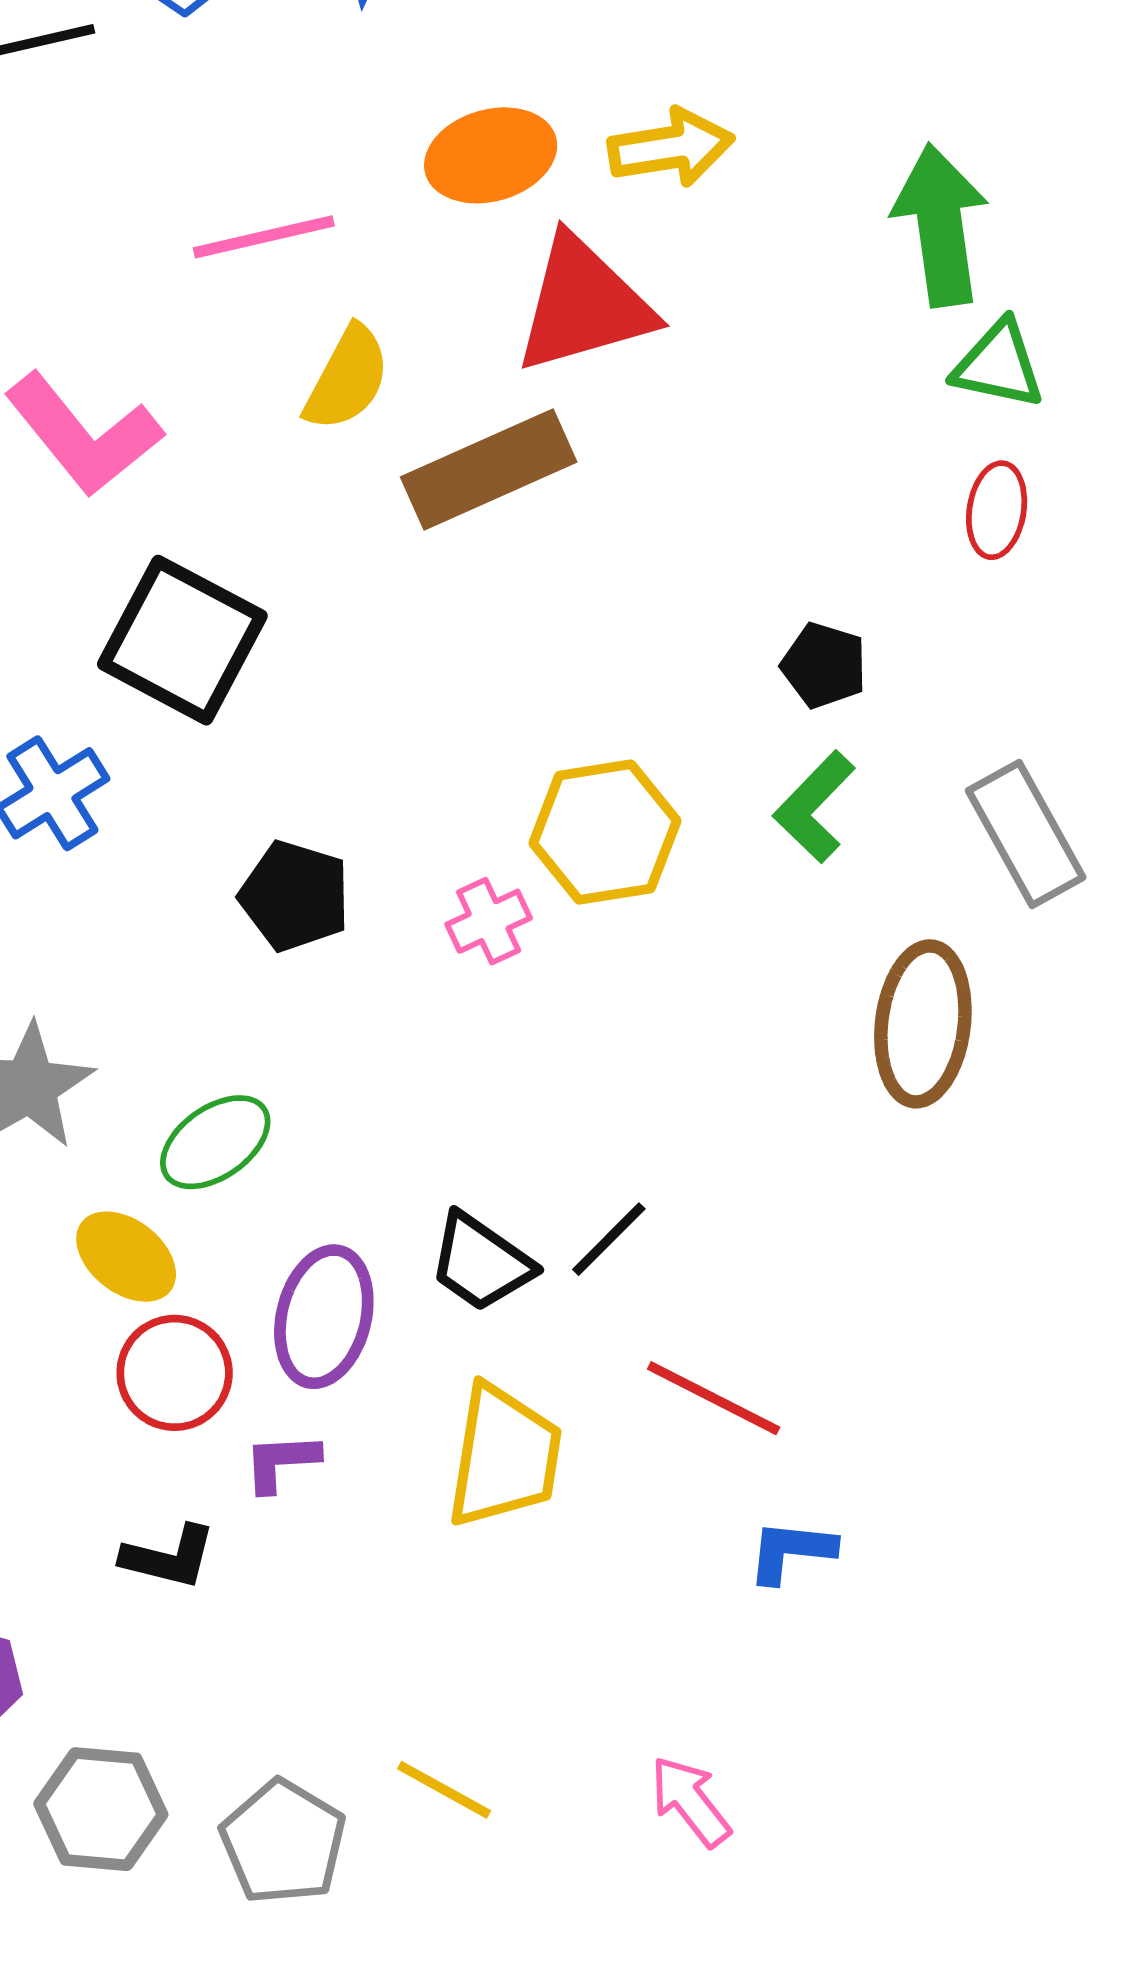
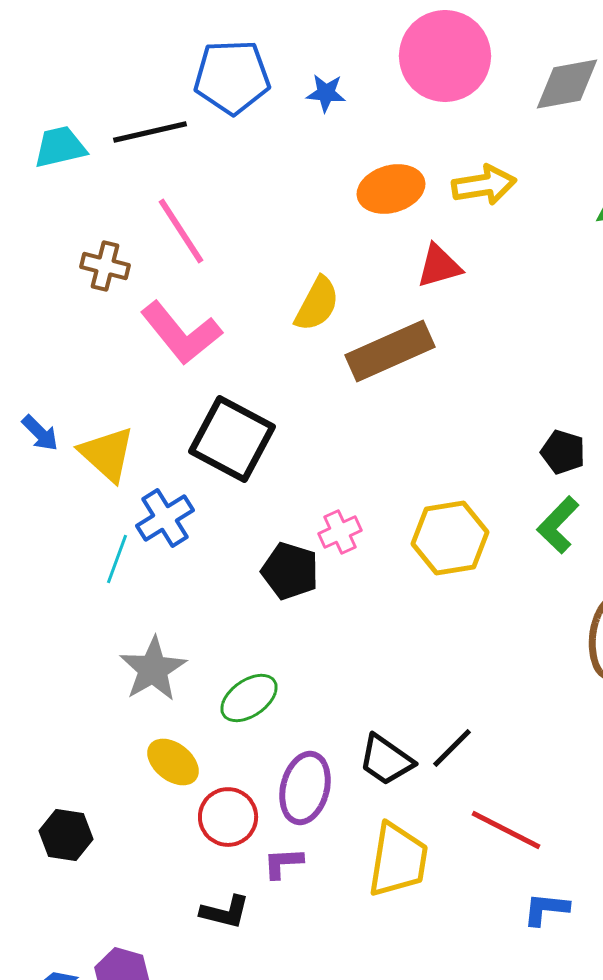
pink line: (264, 237) -> (181, 231), moved, turned 70
red triangle: (584, 305) -> (439, 266), size x0.6
pink cross: (489, 921) -> (340, 532), moved
yellow ellipse: (126, 1257) -> (173, 762), moved

